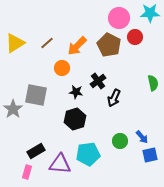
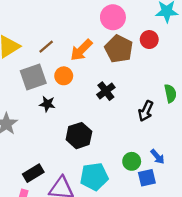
pink circle: (119, 18) -> (113, 17), moved
black star: (76, 92) -> (47, 104), moved
gray square: (36, 95) -> (33, 77), moved, turned -30
black arrow: (114, 98) -> (146, 111), moved
blue square: (150, 155) -> (147, 178), moved

